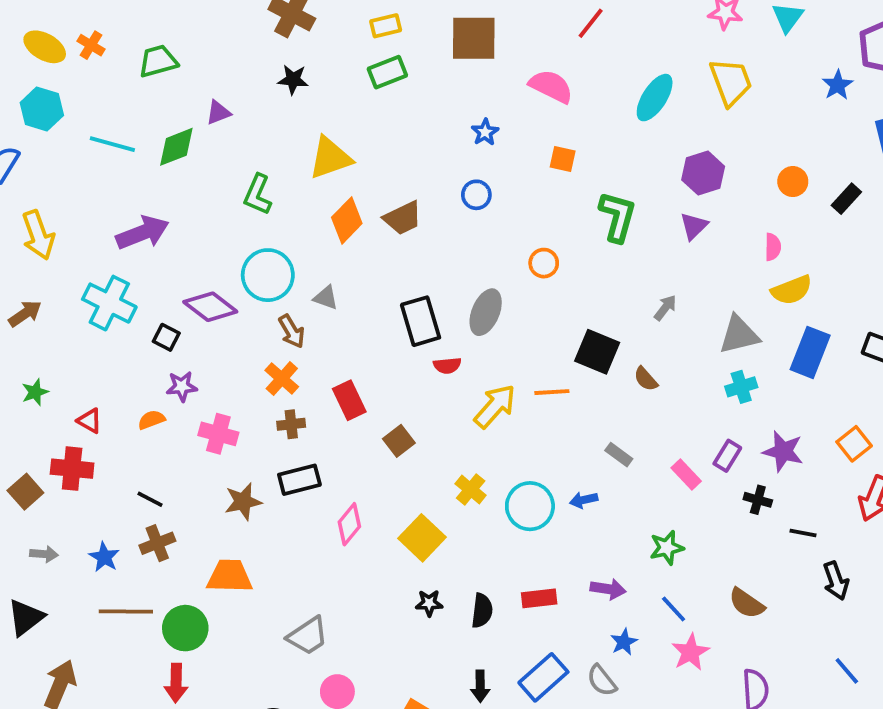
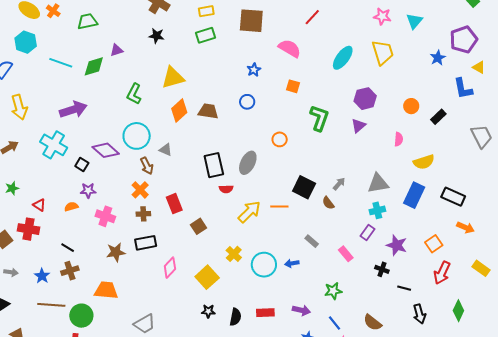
brown trapezoid: (403, 218) -> (208, 111), turned -150
yellow semicircle: (792, 290) -> (424, 162), moved
gray arrow: (665, 308) -> (339, 184), moved
purple rectangle: (727, 456) -> (368, 233), moved

